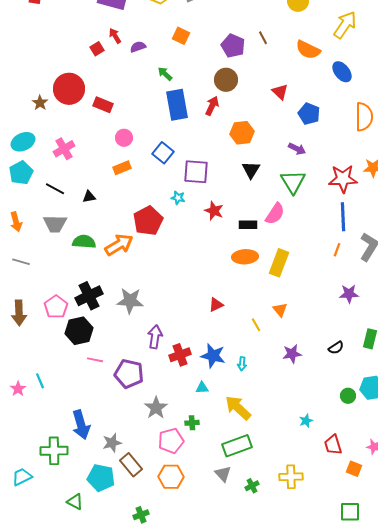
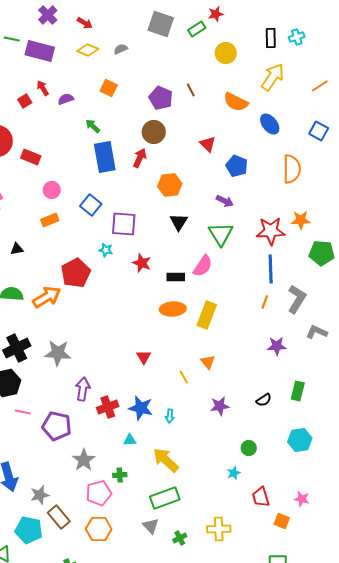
red triangle: (216, 305) -> (144, 357), turned -35
green circle: (348, 396) -> (249, 448), moved

